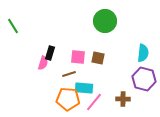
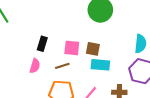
pink semicircle: (43, 63) -> (35, 66), moved
cyan rectangle: (84, 88) -> (100, 65), moved

